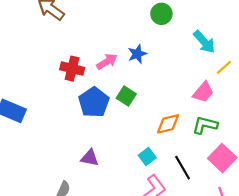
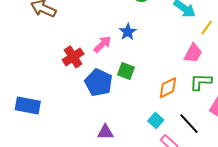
red cross: (72, 69) -> (73, 57), turned -35

